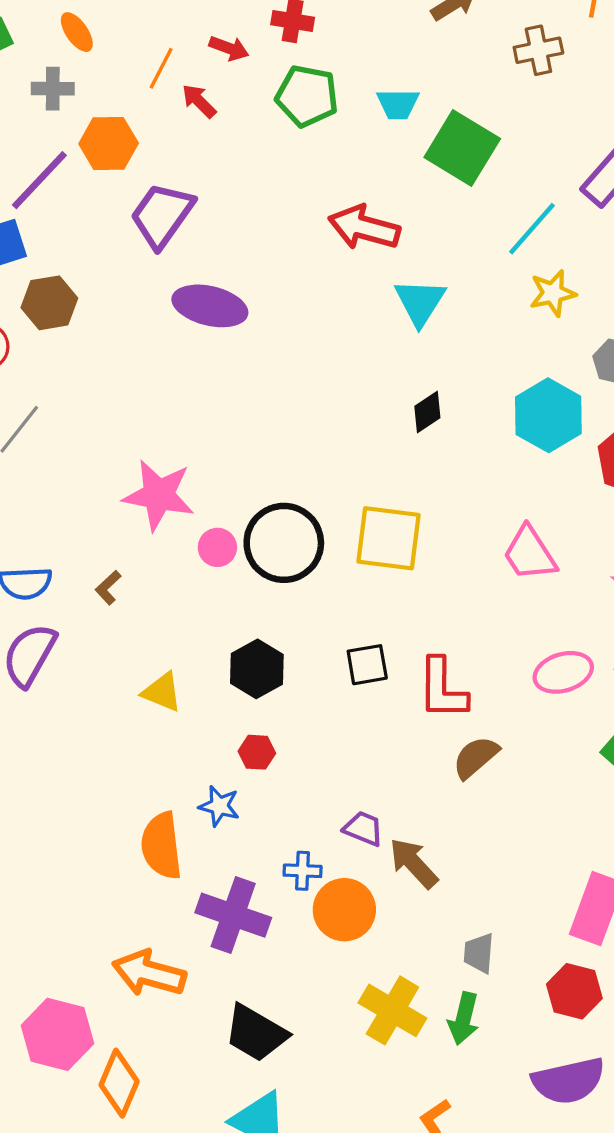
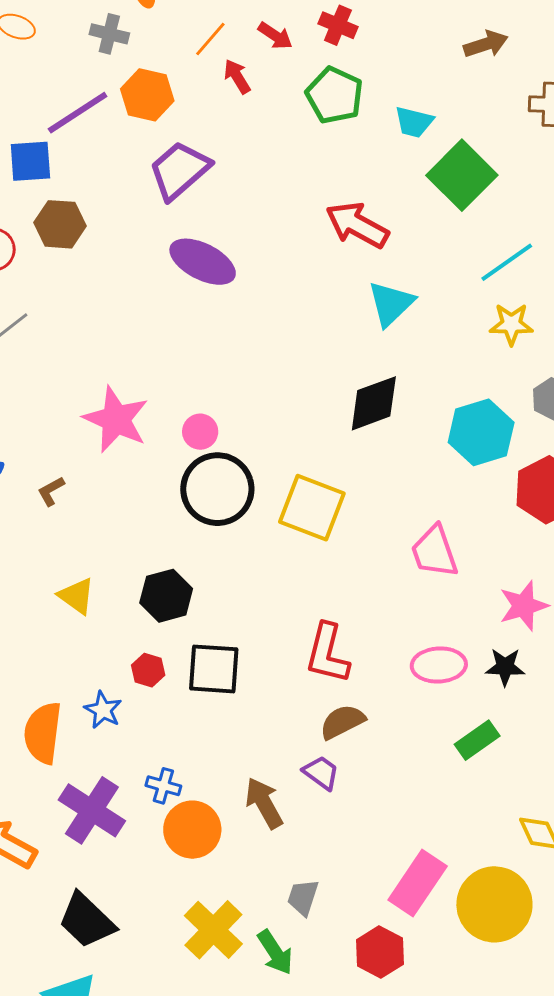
black diamond: (427, 412) -> (374, 403), size x1.6
pink circle: (217, 547) -> (200, 432), moved
black square: (367, 665) -> (214, 669), moved, size x1.4
purple trapezoid: (363, 829) -> (321, 773), moved
green arrow: (464, 1019) -> (275, 952), turned -60

